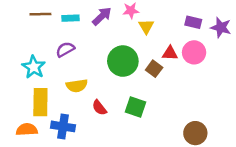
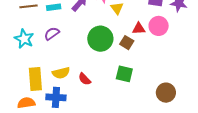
cyan star: (34, 67) -> (24, 39), moved
yellow semicircle: (77, 86) -> (61, 73), moved
green square: (135, 107) -> (124, 74), moved

